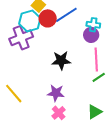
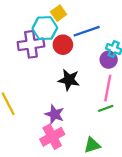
red circle: (48, 18) -> (63, 45), moved
pink cross: (59, 113) -> (52, 137), size x1.5

